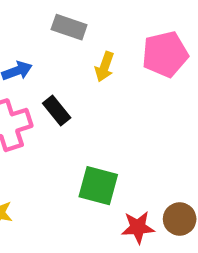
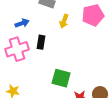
black rectangle: (57, 111) -> (41, 42), turned 48

